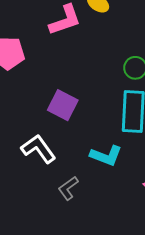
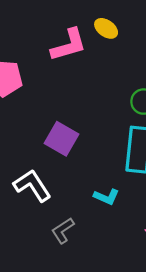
cyan L-shape: (106, 156) -> (106, 197), size x0.7

